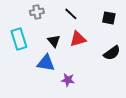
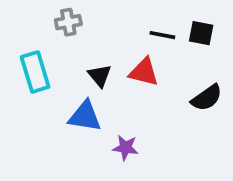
black line: (71, 14) -> (162, 35), moved, turned -32
red triangle: (78, 39) -> (144, 72), turned 30

